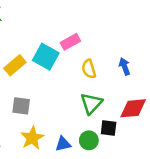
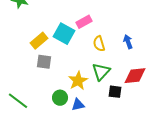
gray square: (21, 106) -> (44, 62), moved
yellow star: (32, 138) -> (78, 81), moved
green circle: (89, 140) -> (60, 98), moved

